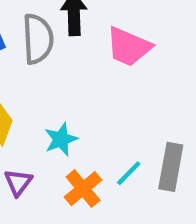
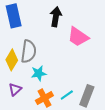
gray semicircle: (38, 39) -> (29, 51), moved

